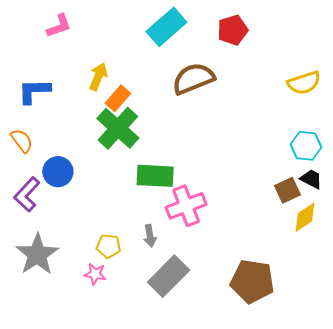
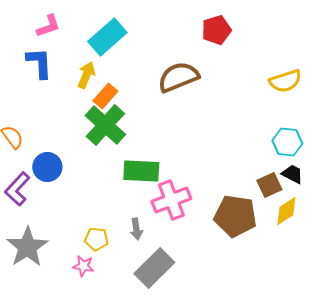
cyan rectangle: (166, 27) -> (107, 37), moved
blue L-shape: (34, 91) -> (39, 63), moved, turned 88
brown pentagon: (252, 281) -> (235, 216), moved

